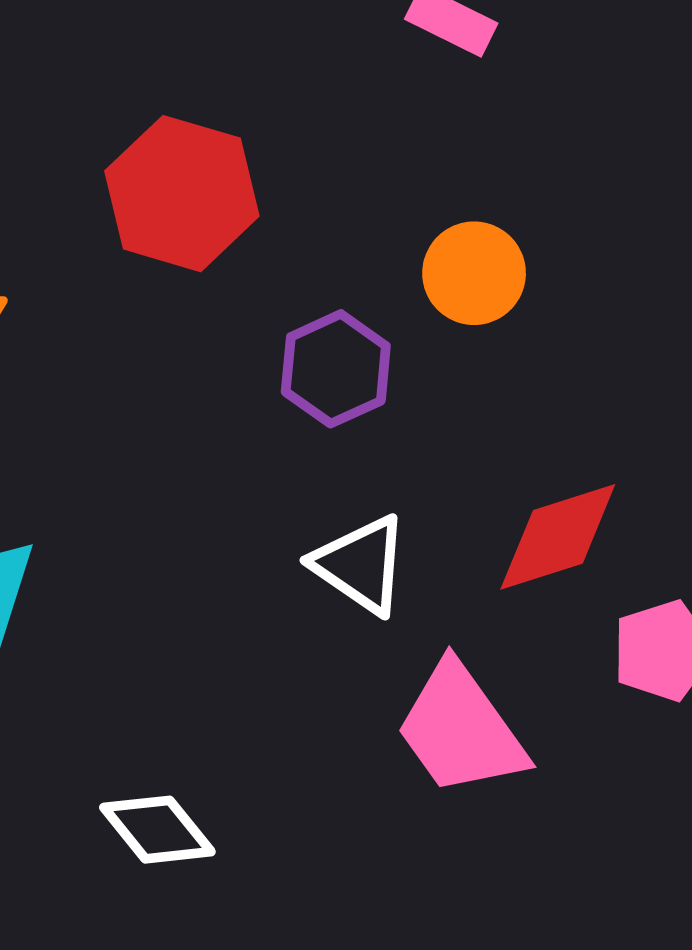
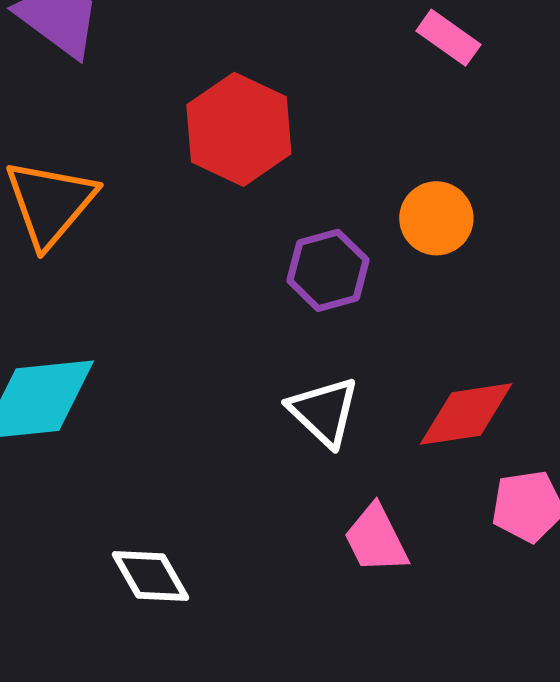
pink trapezoid: (461, 729) -> (376, 539), size x0.7

